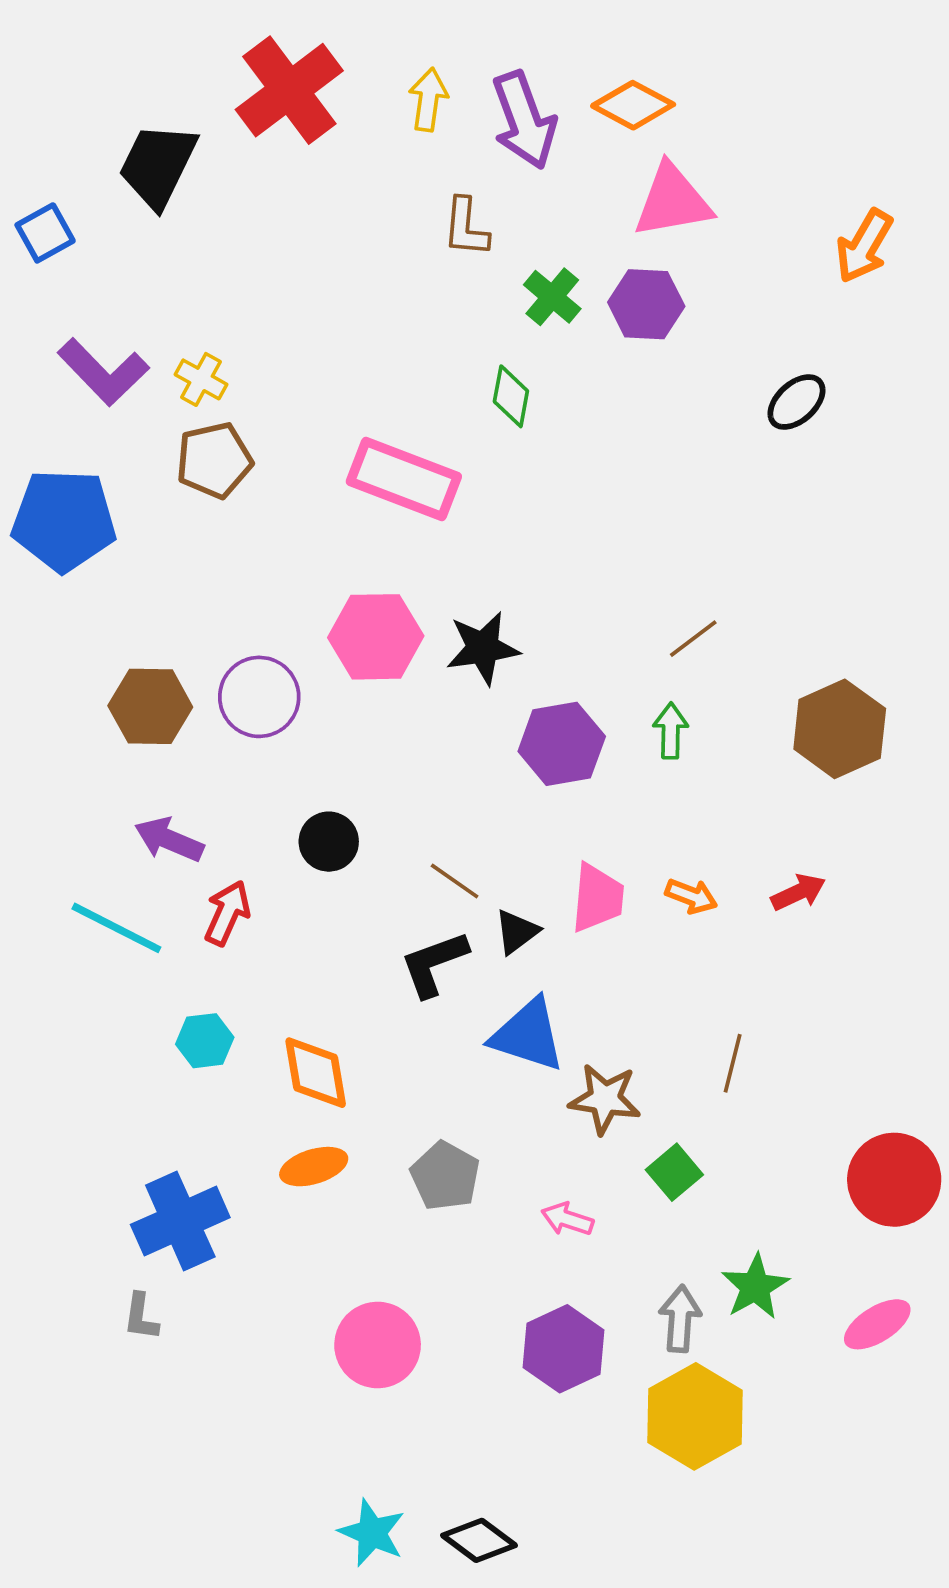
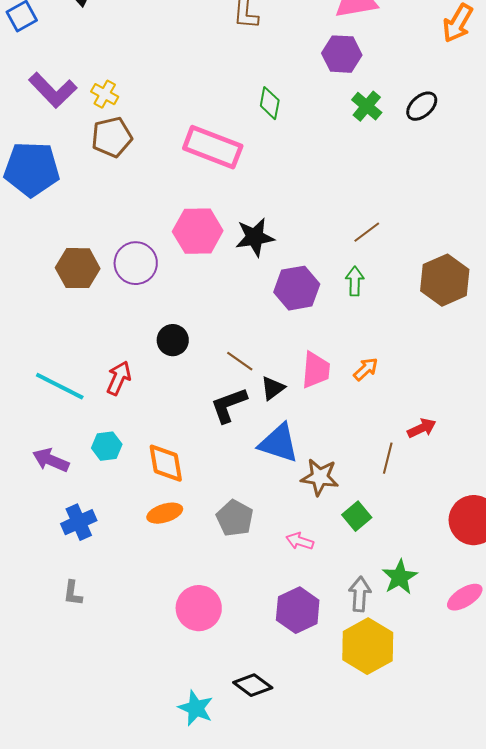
green cross: (552, 297) -> (367, 106), moved
purple arrow: (169, 840) -> (51, 460), moved
red arrow: (798, 892) -> (422, 428), moved
orange arrow: (691, 896) -> (366, 369), turned -64
blue cross: (180, 1221) -> (79, 522), moved, size x0.7
black diamond: (479, 1540) -> (253, 685), moved

